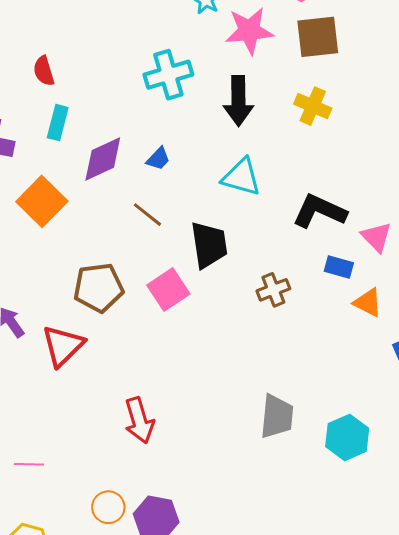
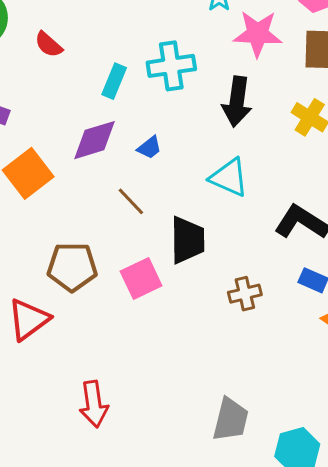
red semicircle: (44, 71) -> (48, 45), turned -40
cyan rectangle: (58, 123) -> (114, 81), moved

